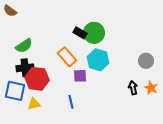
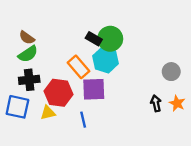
brown semicircle: (10, 11) -> (27, 38), moved
cyan hexagon: (98, 60) -> (105, 60), moved
purple square: (80, 76) -> (94, 89), size x1.5
red hexagon: (37, 79) -> (59, 93), moved
yellow triangle: (34, 104) -> (48, 113), moved

